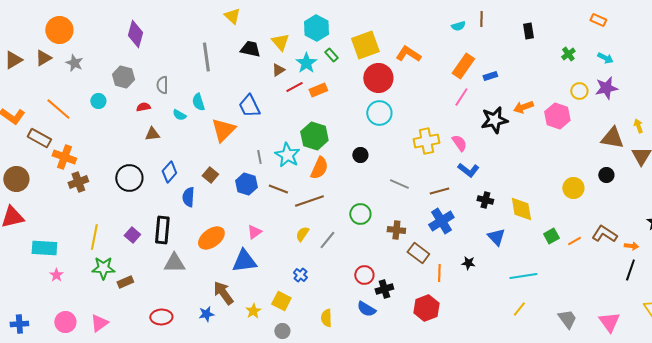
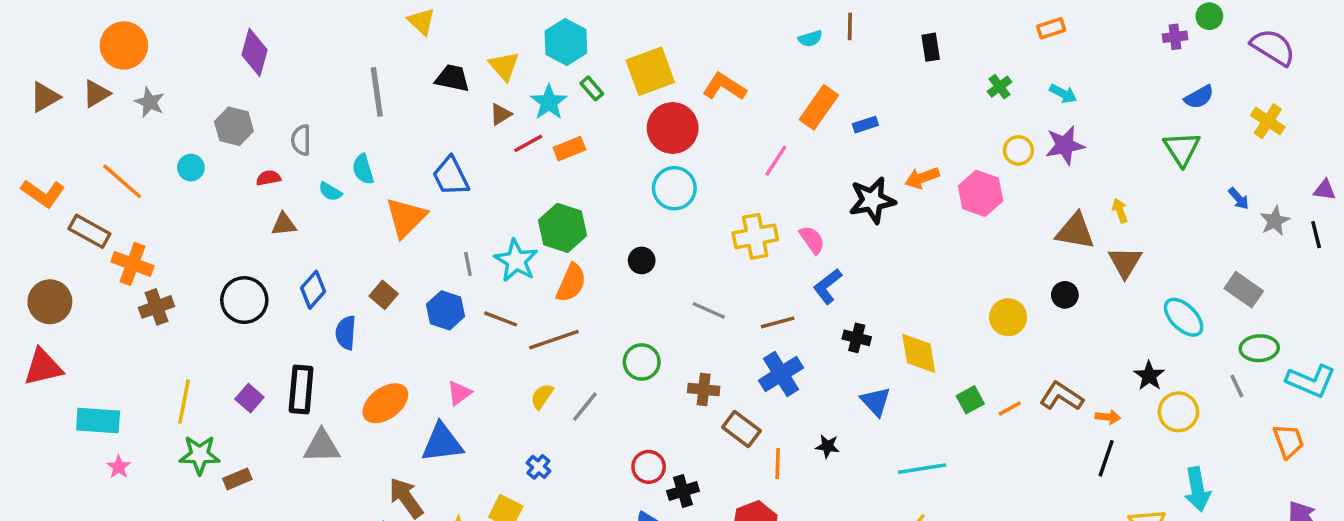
orange rectangle: (598, 20) -> (1051, 28), turned -42
pink line: (461, 97) -> (776, 161), moved
blue L-shape: (468, 170) -> (827, 286), turned 105

